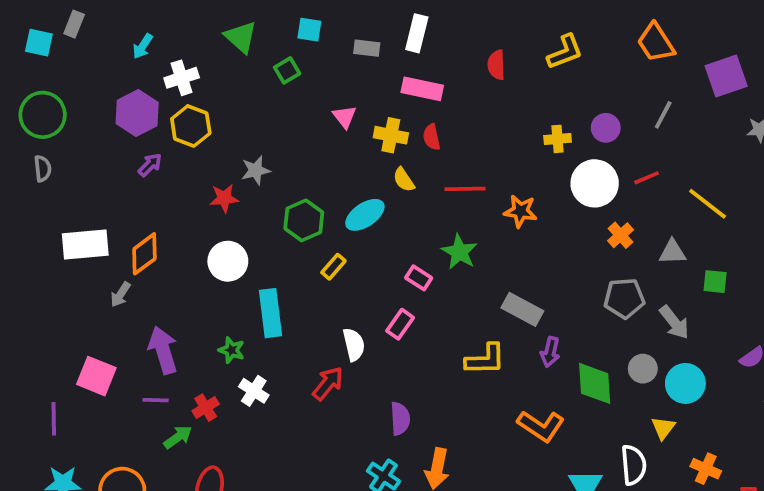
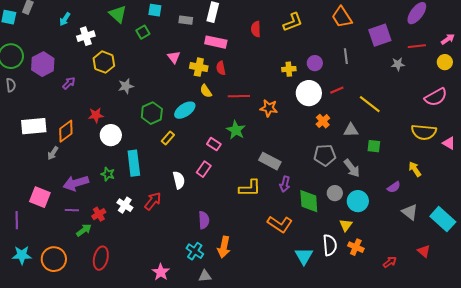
purple hexagon: (137, 113) -> (43, 64), moved
gray line: (663, 115) -> (346, 56), turned -35
yellow hexagon: (191, 126) -> (104, 62), moved
red star: (224, 198) -> (96, 115), moved
purple arrow: (163, 350) -> (76, 183), turned -90
green star: (232, 350) -> (108, 174), moved
red arrow: (328, 383) -> (153, 201), moved
orange cross: (706, 469) -> (356, 247), moved

